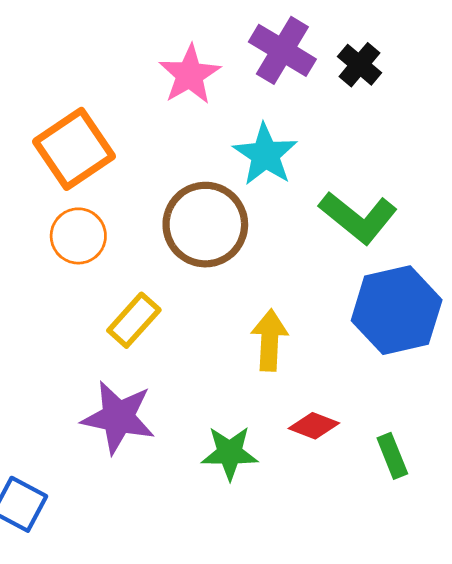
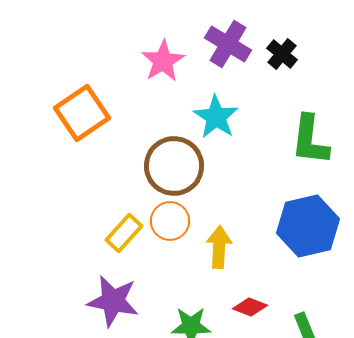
green L-shape: (358, 217) -> (310, 140), moved, turned 58
orange circle: (78, 236) -> (170, 221), moved

